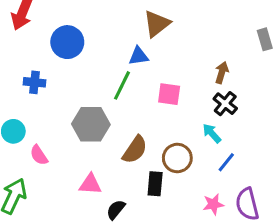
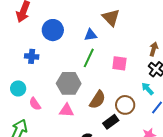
brown triangle: (157, 24) -> (111, 18), turned -36
blue triangle: (138, 56) -> (91, 35), moved
pink triangle: (90, 184) -> (67, 110), moved
black rectangle: (155, 184) -> (111, 122), turned 49

